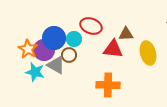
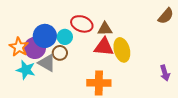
brown triangle: (126, 34) -> (105, 29), moved
yellow ellipse: (148, 53) -> (122, 50), moved

